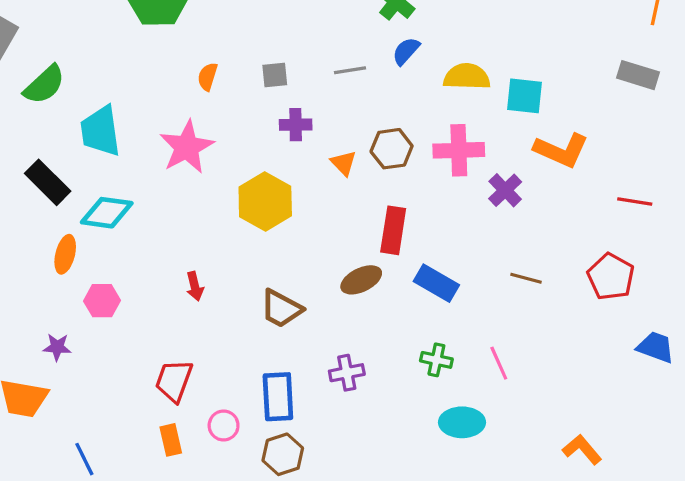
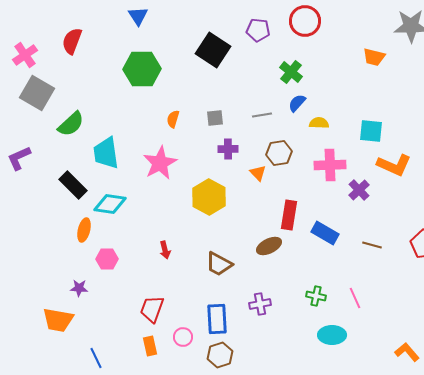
yellow semicircle: (467, 77) -> (319, 123), moved, size x0.7
brown hexagon: (392, 149) -> (279, 153), moved
blue rectangle: (436, 283) -> (325, 233), moved

